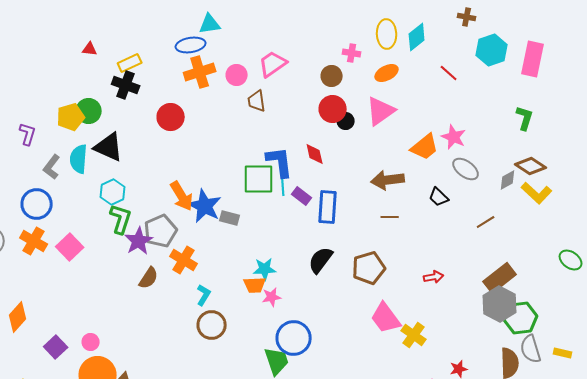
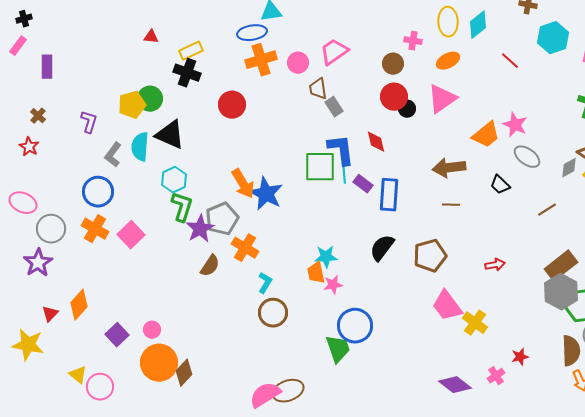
gray rectangle: (230, 218) -> (334, 107), moved, turned 42
orange trapezoid: (255, 285) -> (316, 273), turned 80

